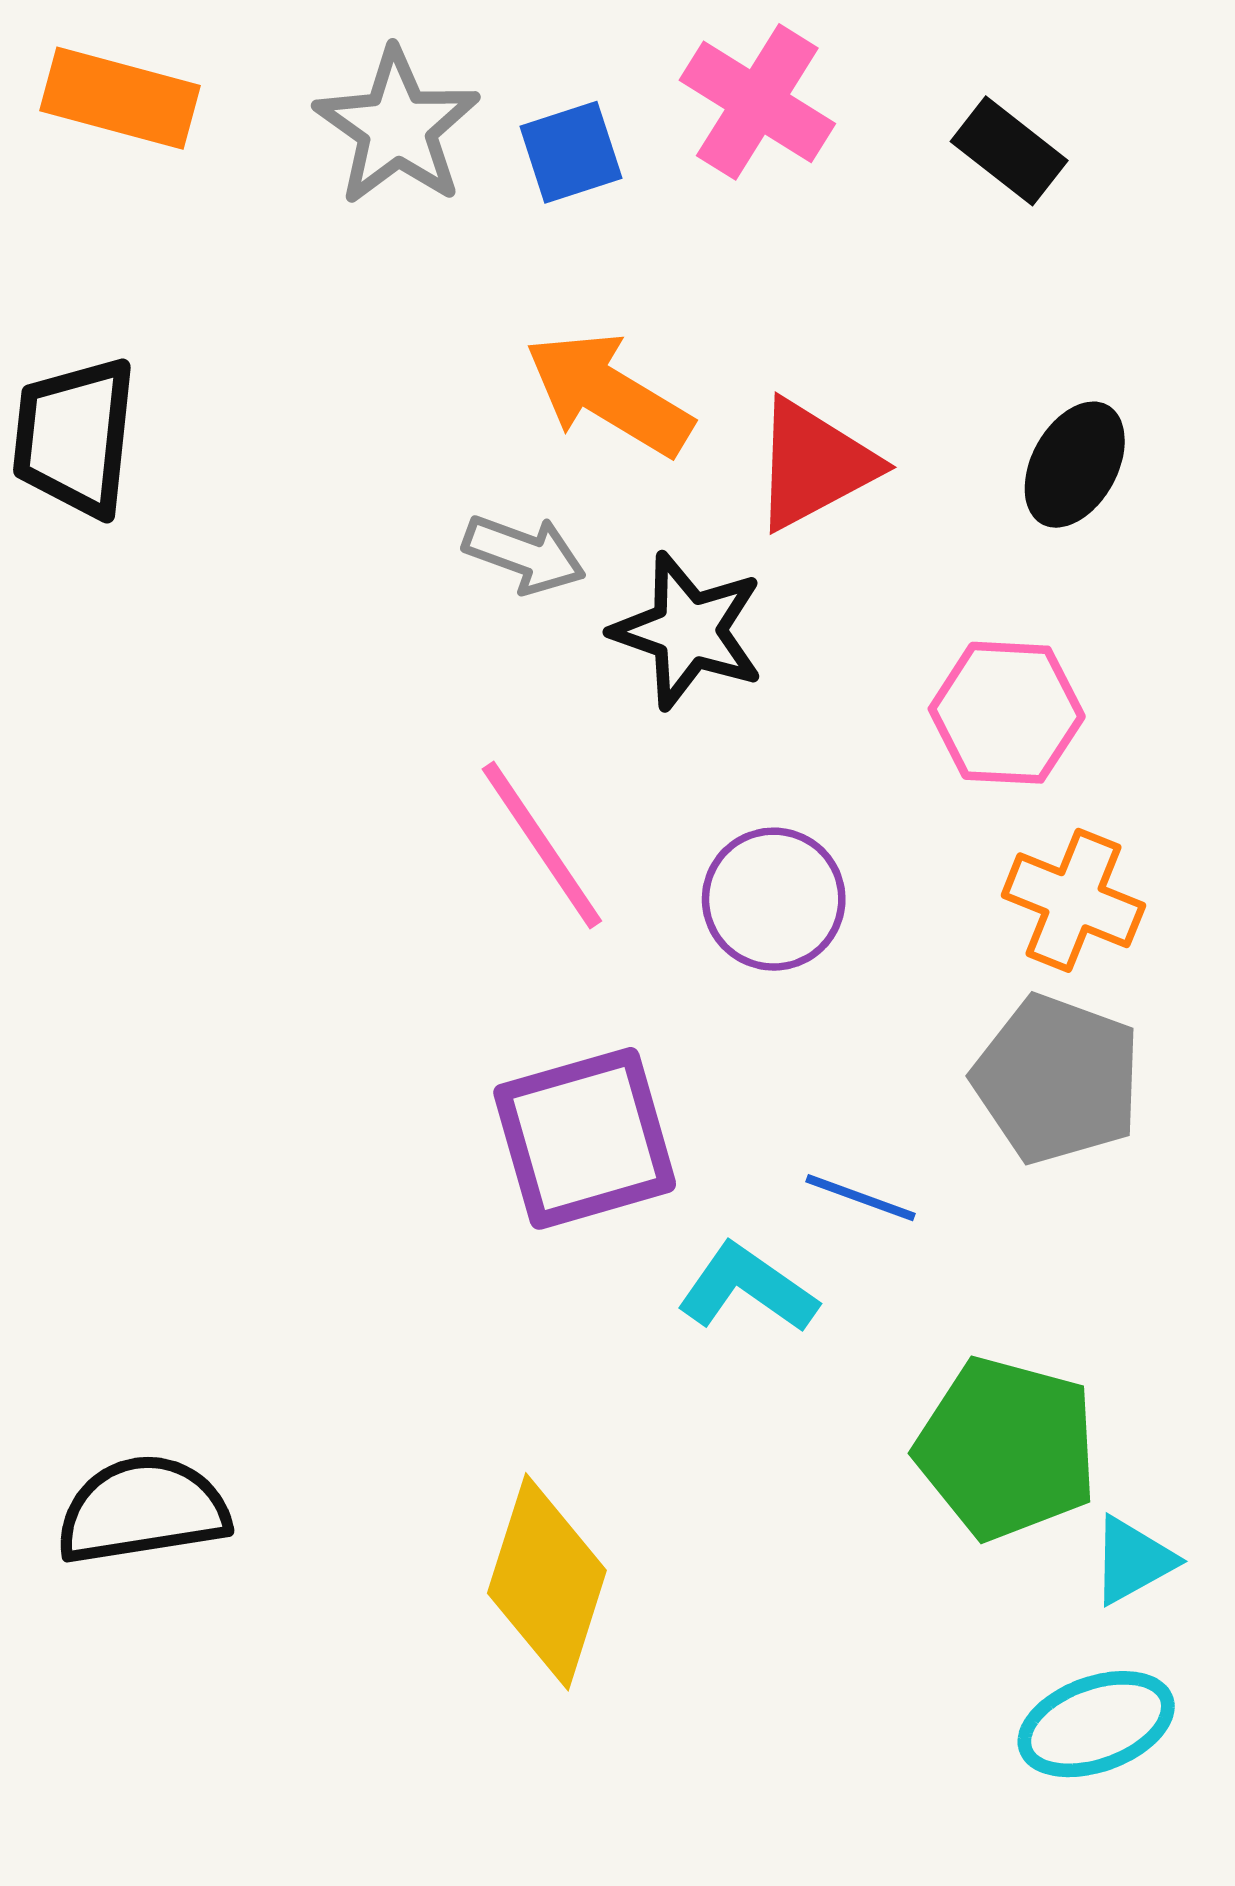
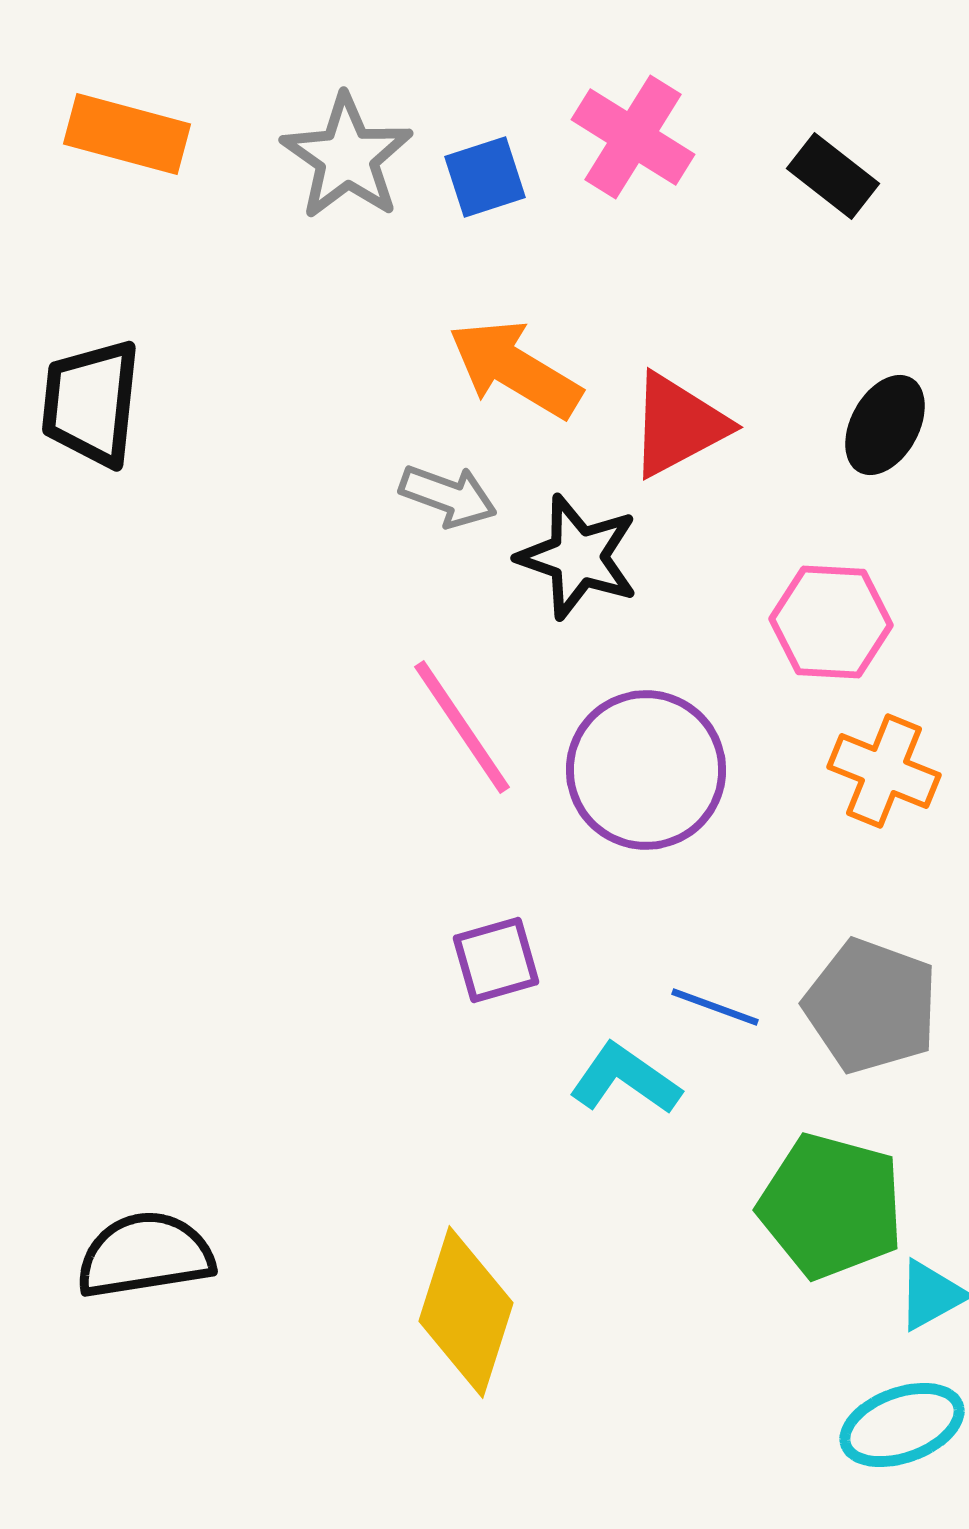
purple circle: (774, 899) -> (646, 770), size x1.4
gray pentagon: (1057, 1079) -> (871, 1006), moved
purple square: (585, 1138) -> (496, 960), size x0.6

